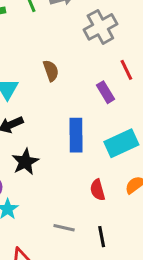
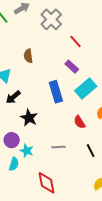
brown semicircle: (51, 71) -> (28, 56), turned -152
purple rectangle: (105, 92) -> (72, 67), moved
gray line: (64, 228) -> (59, 147), moved

